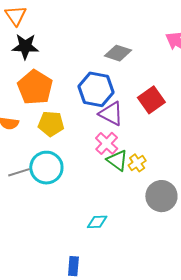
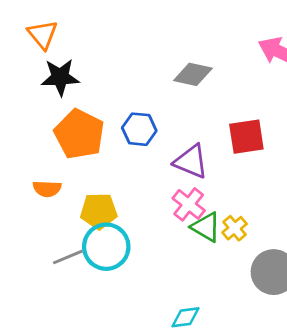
blue hexagon: (96, 89) -> (139, 129), moved, size x0.7
red square: (151, 100) -> (246, 137), turned 32
yellow pentagon: (51, 124) -> (99, 211), moved

